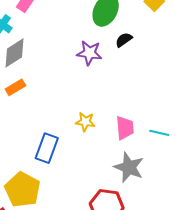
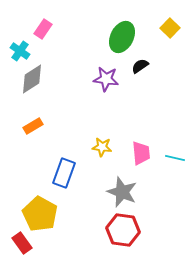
orange rectangle: (15, 87) -> (33, 126), moved
gray star: (129, 167) -> (122, 192), moved

